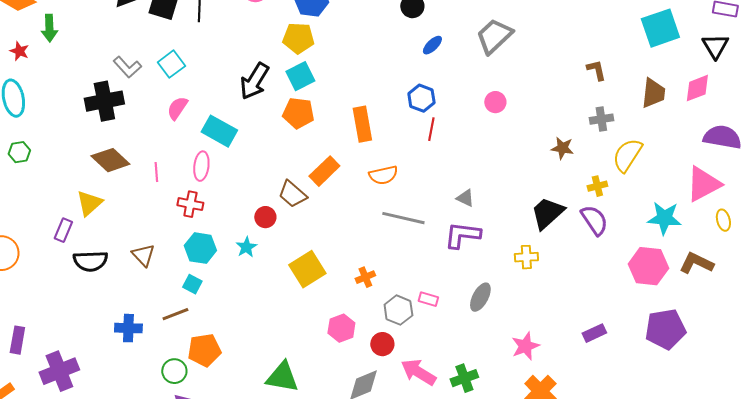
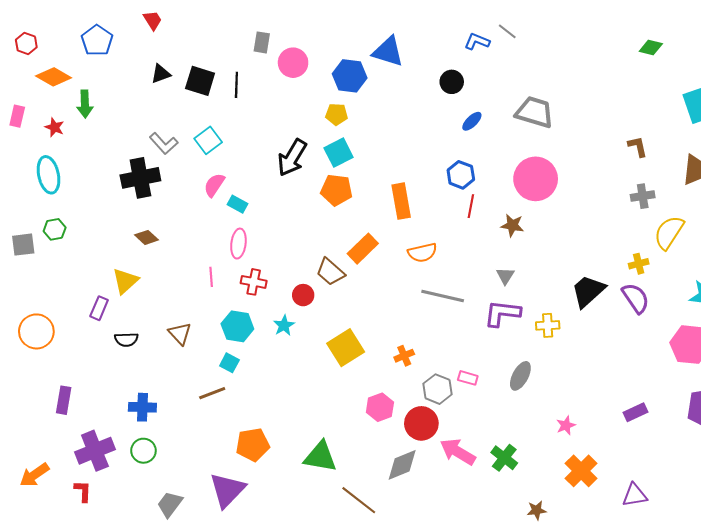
gray trapezoid: (494, 36) -> (535, 112), turned 60
yellow pentagon: (298, 38) -> (336, 114), size x0.7
pink circle: (495, 102) -> (536, 179), size x2.0
cyan rectangle: (219, 131) -> (237, 204), moved, size x0.6
brown star: (562, 148) -> (512, 225), moved
brown diamond: (110, 160) -> (147, 237), size x0.6
pink line: (156, 172) -> (211, 277), moved
gray triangle: (465, 198) -> (505, 276), turned 36
red cross: (190, 204) -> (254, 282), moved
yellow cross: (526, 257) -> (548, 325), moved
black semicircle: (90, 261) -> (126, 340), size x0.7
blue cross: (128, 328) -> (142, 407), moved
purple rectangle: (17, 340) -> (64, 400), moved
red circle: (382, 344) -> (421, 423), size x1.4
pink star: (525, 346) -> (566, 425), size x0.7
orange pentagon: (204, 350) -> (253, 445), moved
green circle: (174, 371) -> (143, 451), moved
green cross: (464, 378) -> (504, 458), turned -32

